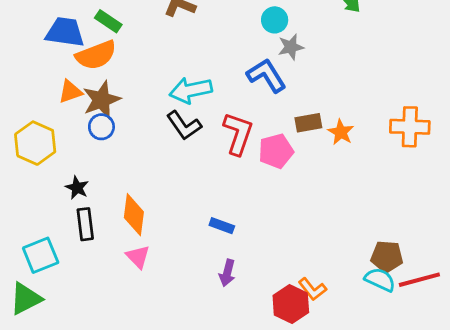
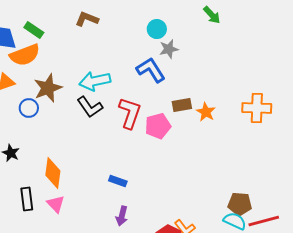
brown star: (101, 100) -> (48, 88), moved
black rectangle: (85, 224) -> (27, 199), moved

